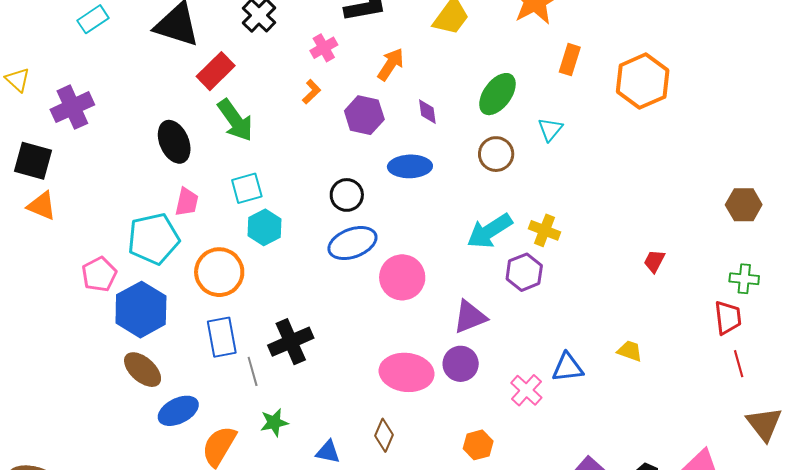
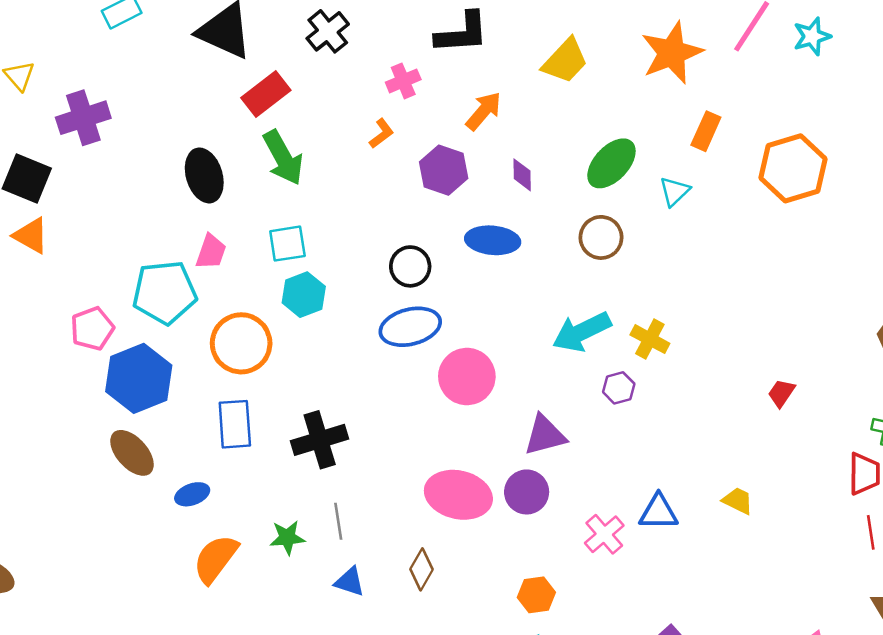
cyan triangle: (550, 129) -> (675, 191), moved
purple hexagon: (524, 272) -> (619, 388), size x0.7
gray line: (253, 371) -> (338, 521), moved
blue ellipse: (178, 411) -> (192, 494), moved, size x0.7

